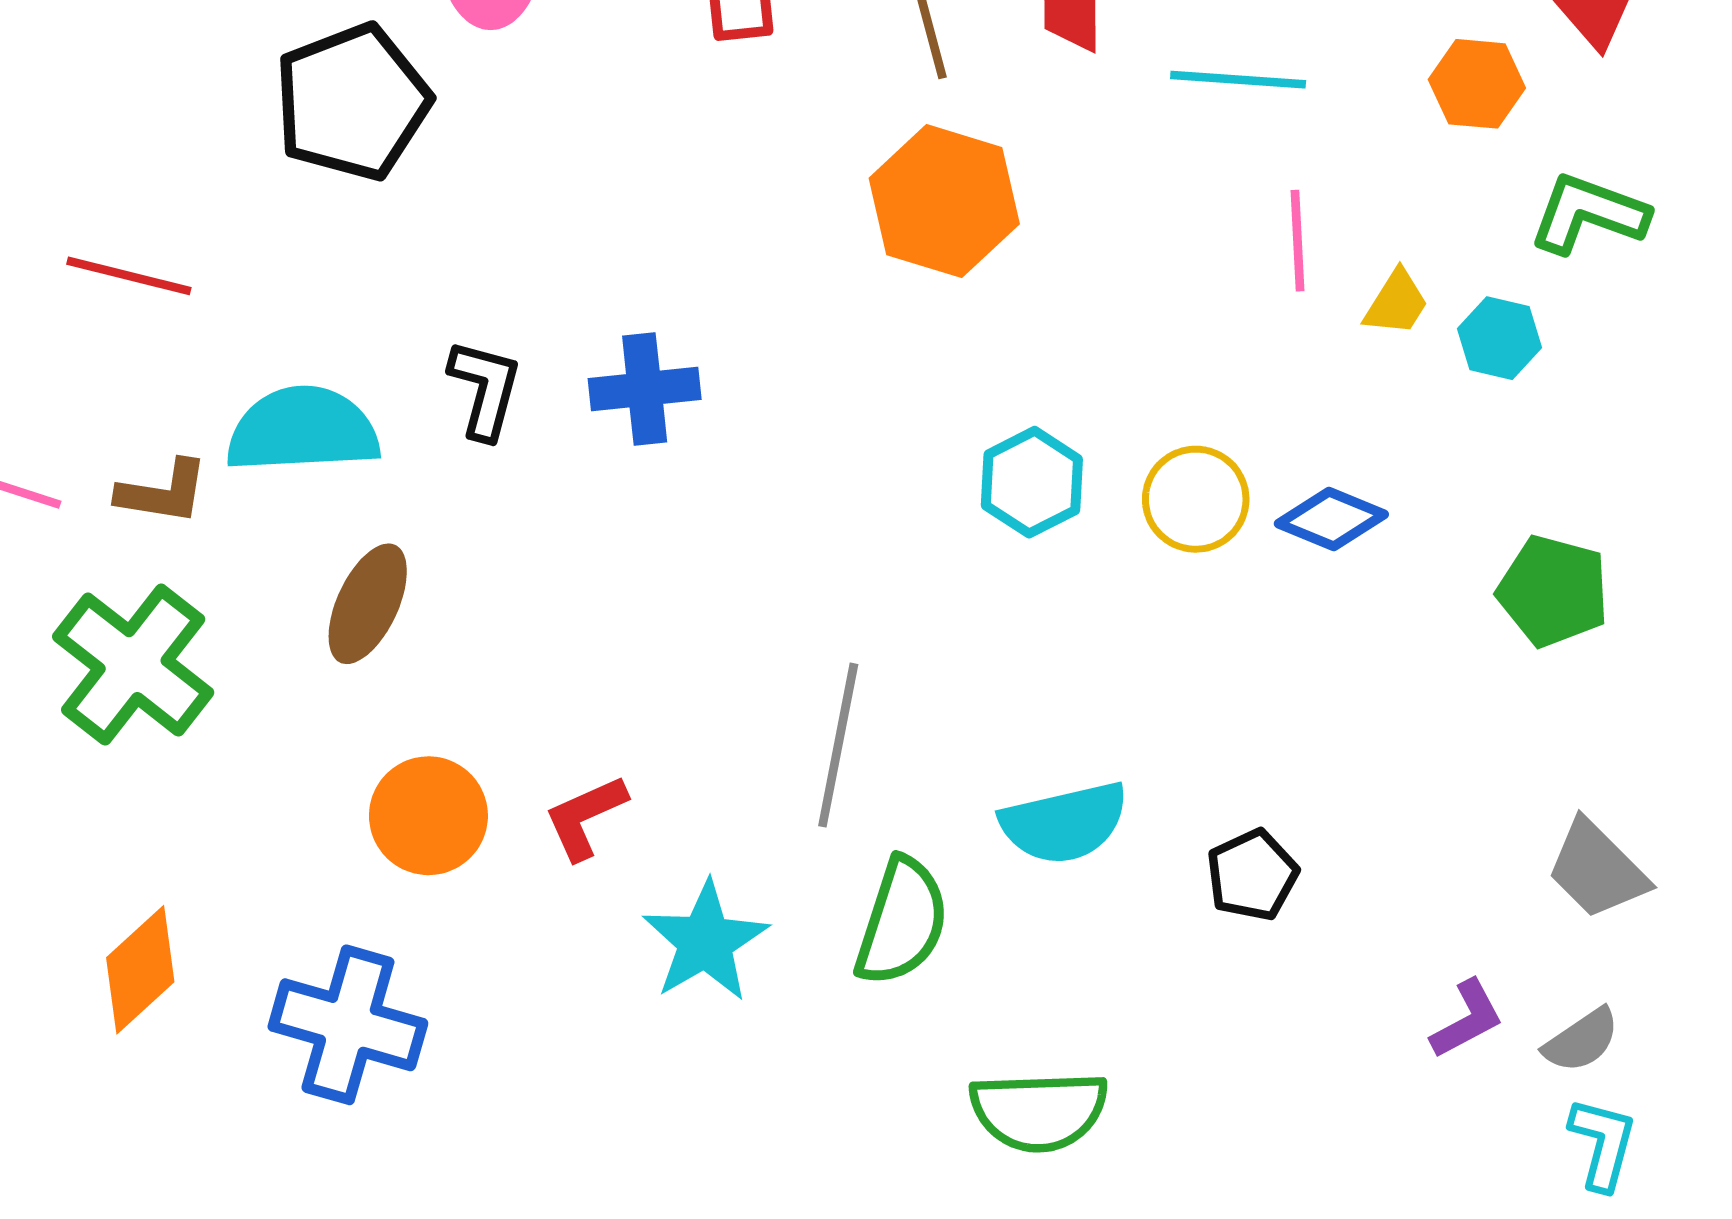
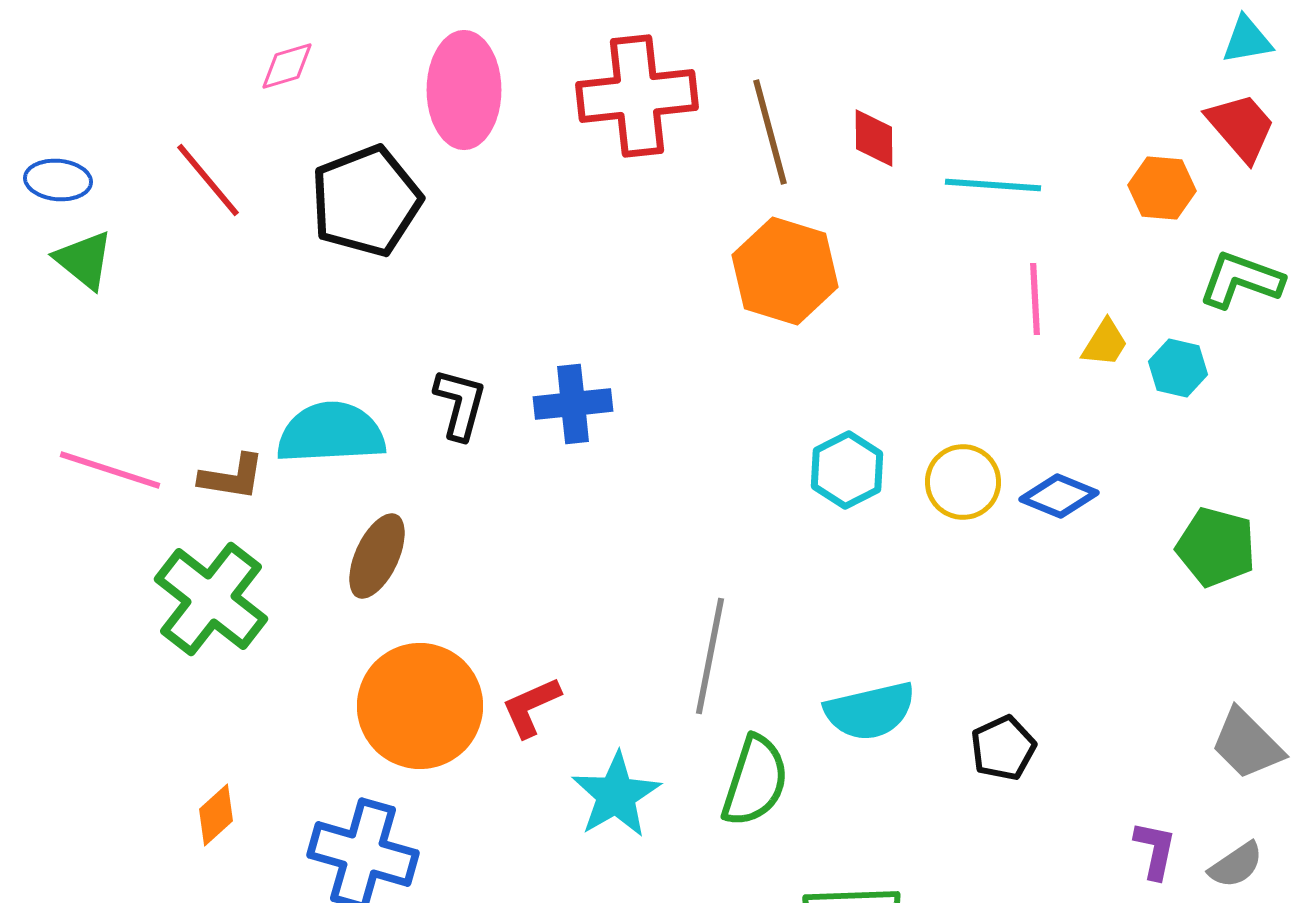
red line: (129, 276) -> (208, 180), moved, turned 36
orange circle: (428, 816) -> (420, 706), size x1.5
orange diamond: (140, 970) -> (216, 815), size x0.7
purple L-shape: (1467, 1019) -> (1155, 850), turned -50

